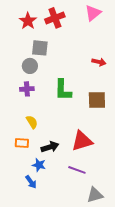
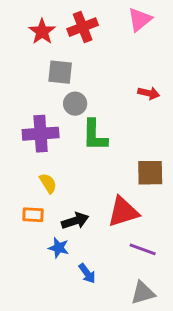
gray circle: (30, 66) -> (75, 104), moved
purple cross: (27, 89) -> (41, 134), size x1.6
brown square: (97, 100) -> (150, 173), moved
purple line: (77, 170) -> (143, 249), moved
blue arrow: (31, 182) -> (87, 273), moved

